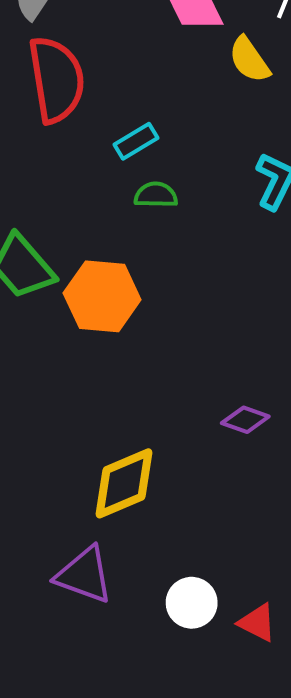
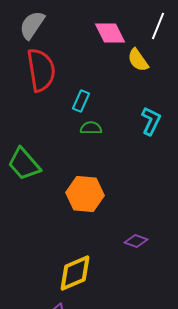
cyan rectangle: (136, 141) -> (81, 101), turned -35
orange hexagon: (102, 296) -> (85, 194), moved

